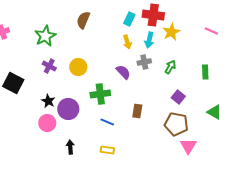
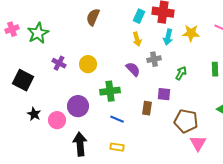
yellow star: (171, 32) -> (191, 33), moved, turned 30
green star: (45, 36) -> (38, 33), moved
cyan arrow: (149, 40) -> (168, 37), moved
green arrow: (170, 67) -> (181, 73), moved
purple square: (178, 97) -> (164, 94), moved, turned -32
black star: (48, 101) -> (34, 114), moved
black arrow: (70, 147) -> (80, 144), size x1.6

